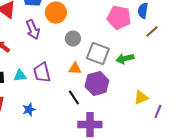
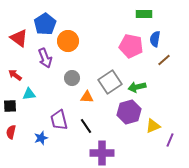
gray circle: (73, 39) -> (72, 78), moved
gray square: (98, 54) -> (110, 82), turned 35
purple trapezoid: (42, 73) -> (59, 120), moved
cyan triangle: (20, 76) -> (29, 94), moved
purple hexagon: (97, 84) -> (129, 112), moved

